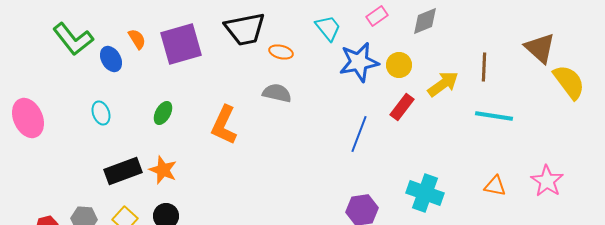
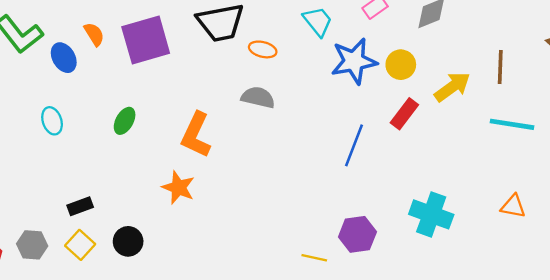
orange star: (163, 170) -> (178, 188), moved
black rectangle: (123, 171) -> (80, 206), moved, size x0.6

